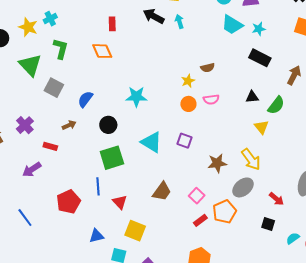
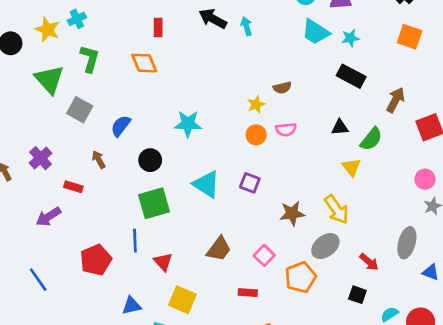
brown arrow: (69, 125) -> (99, 159), turned -96
red rectangle: (200, 220) -> (248, 293), moved, turned 40

